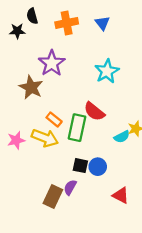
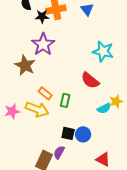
black star: (17, 31) -> (42, 16), moved
cyan star: (107, 71) -> (103, 51), moved, turned -30
red semicircle: (94, 111) -> (90, 80), moved
green rectangle: (77, 128) -> (65, 100), size x0.6

